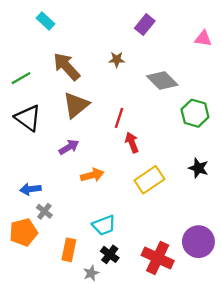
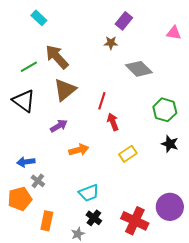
brown star: (117, 60) -> (111, 43), moved
green line: (21, 78) -> (29, 67), moved
green hexagon: (195, 113) -> (165, 110), moved
yellow rectangle: (149, 180) -> (128, 154), size x0.7
orange rectangle: (69, 250) -> (47, 221), moved

